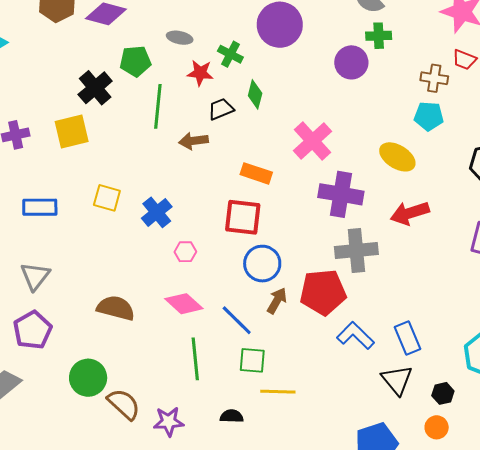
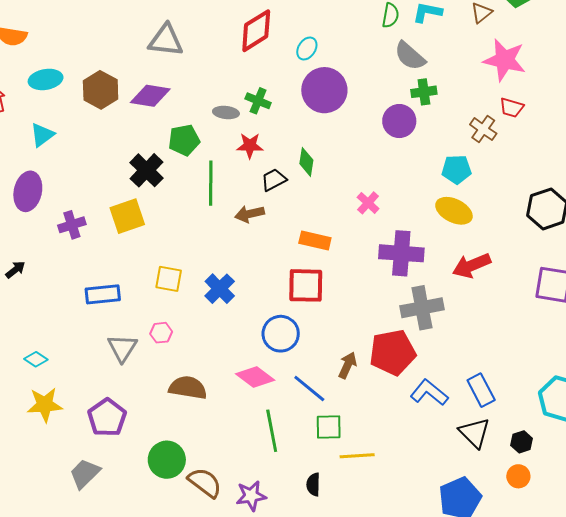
green cross: (230, 54) -> (258, 101), moved
brown cross: (434, 78) -> (483, 129), turned 32
cyan pentagon: (429, 116) -> (457, 169), moved
pink cross: (313, 141) -> (368, 203), size x0.6
pink hexagon: (185, 252) -> (161, 333), moved
blue circle: (262, 264) -> (281, 334), moved
gray triangle: (35, 276) -> (122, 348), moved
black semicircle: (232, 416) -> (313, 484), turned -85

